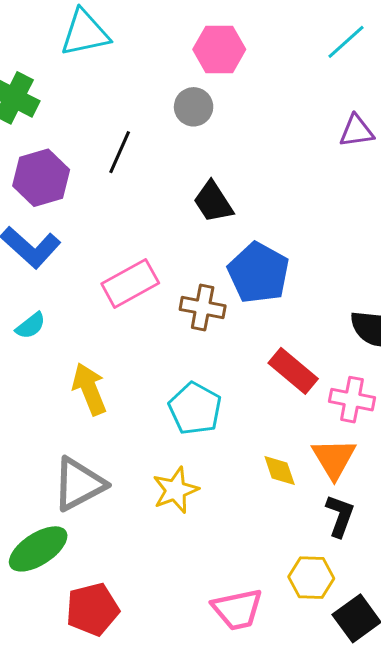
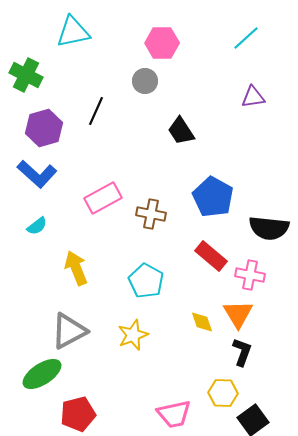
black trapezoid: (213, 202) -> (181, 131), moved
blue pentagon: (258, 273) -> (213, 197), moved

